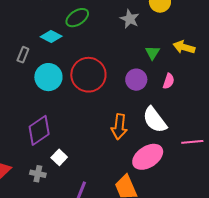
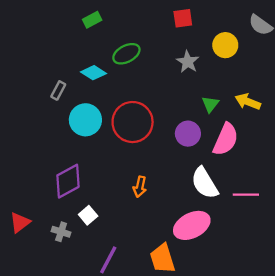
pink semicircle: (169, 81) -> (226, 139), size x1.8
orange arrow: (119, 127) -> (140, 187), moved, size x0.7
pink line: (192, 142) -> (246, 195), moved

